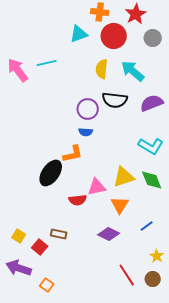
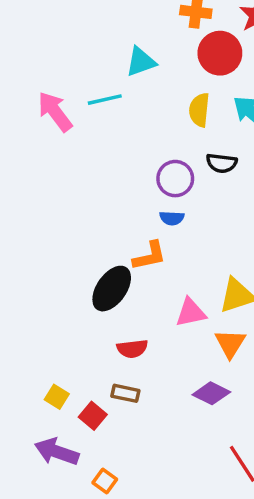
cyan triangle: (79, 34) -> (141, 62), moved
black semicircle: (115, 100) -> (222, 163), size x0.7
red semicircle: (78, 200) -> (132, 349), moved

